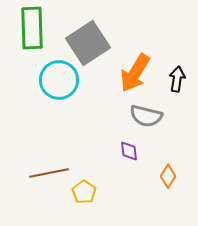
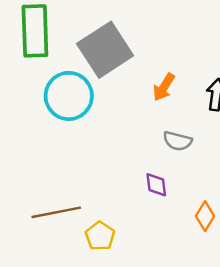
orange arrow: (135, 73) -> (164, 87), size x0.6
gray semicircle: (146, 116) -> (178, 141), size x0.7

